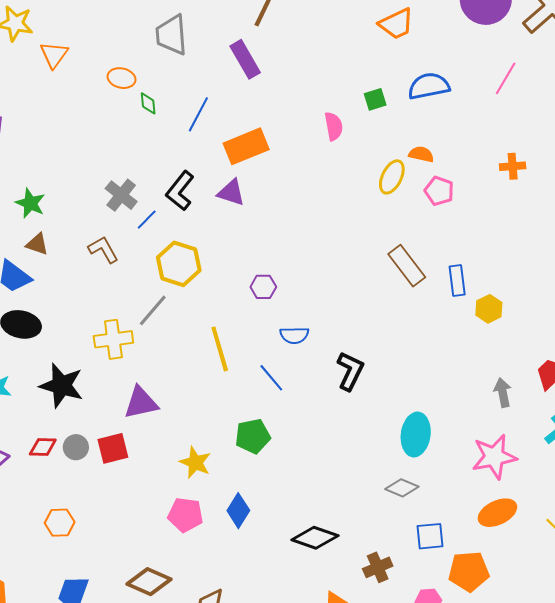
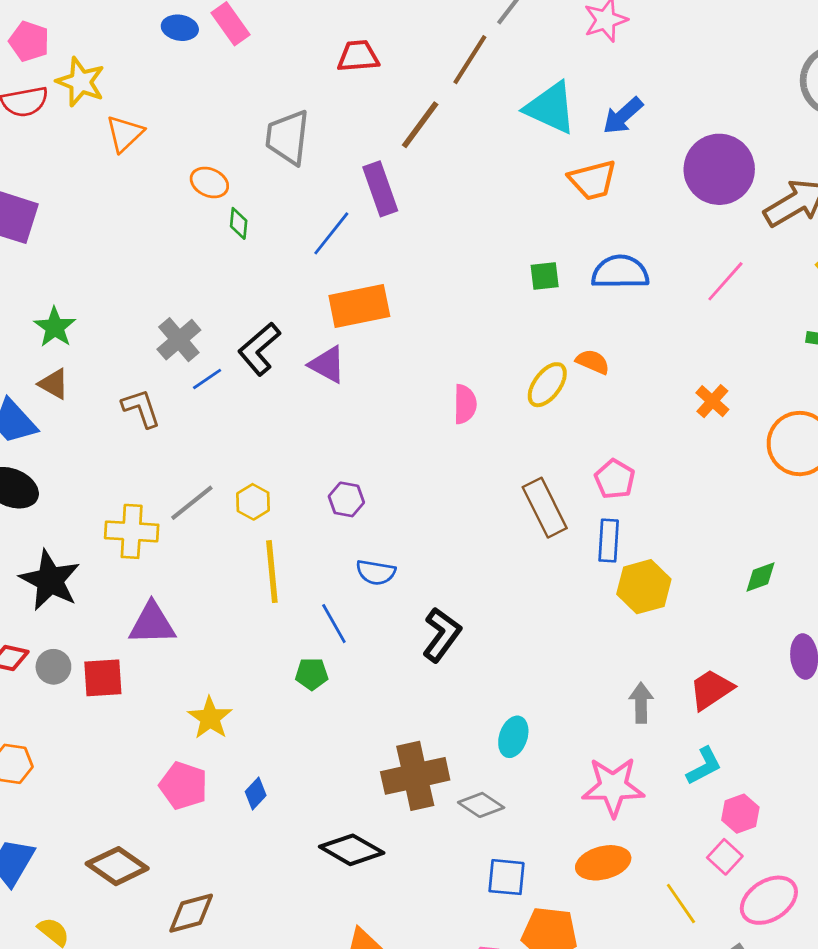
blue line: (198, 114) -> (331, 233), moved
pink semicircle: (334, 126) -> (465, 404), moved
orange cross: (513, 166) -> (712, 401), turned 35
pink pentagon: (439, 191) -> (615, 479), moved
yellow hexagon: (179, 264) -> (253, 502), moved, size x0.6
yellow hexagon: (489, 309) -> (644, 587), size x1.4
cyan ellipse: (416, 434) -> (513, 737), size x0.7
green pentagon: (253, 436) -> (312, 674), moved, size x0.7
blue diamond: (238, 511) -> (256, 794), size x0.7
brown cross: (378, 567) -> (415, 776), moved, size x1.6

